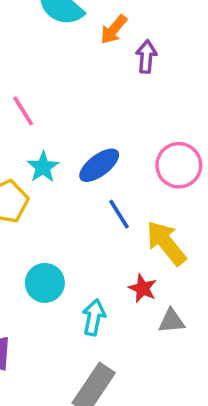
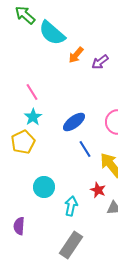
orange arrow: (114, 29) -> (76, 55), moved
purple arrow: (146, 57) -> (100, 62), turned -132
cyan star: (43, 167) -> (33, 117), moved

